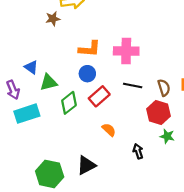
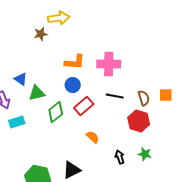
cyan rectangle: (27, 114) -> (17, 122), size x0.7
green star: (167, 136) -> (145, 154), moved

